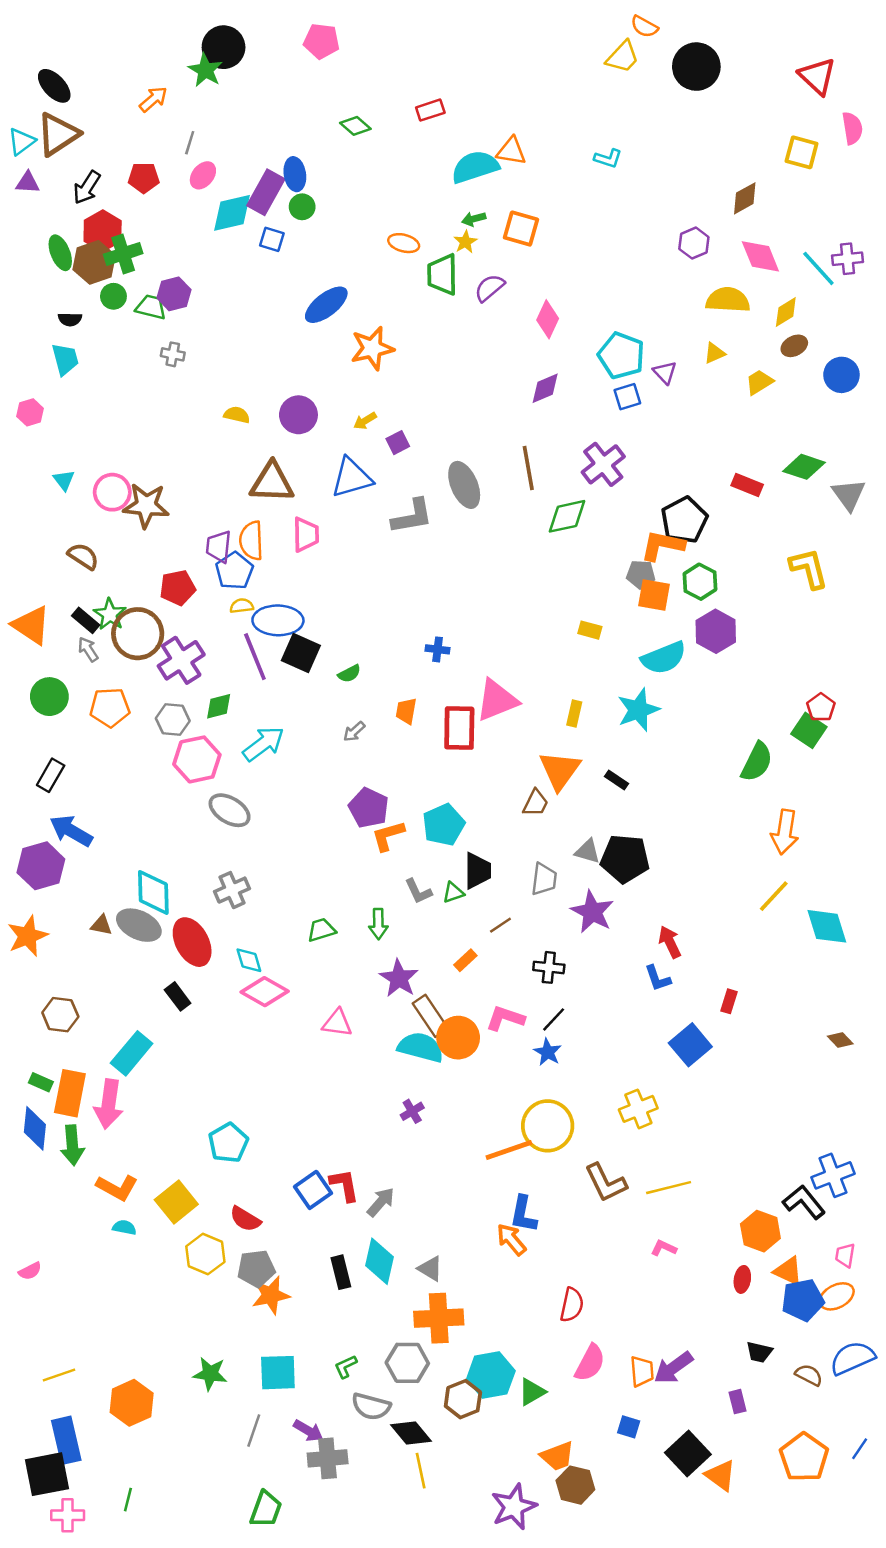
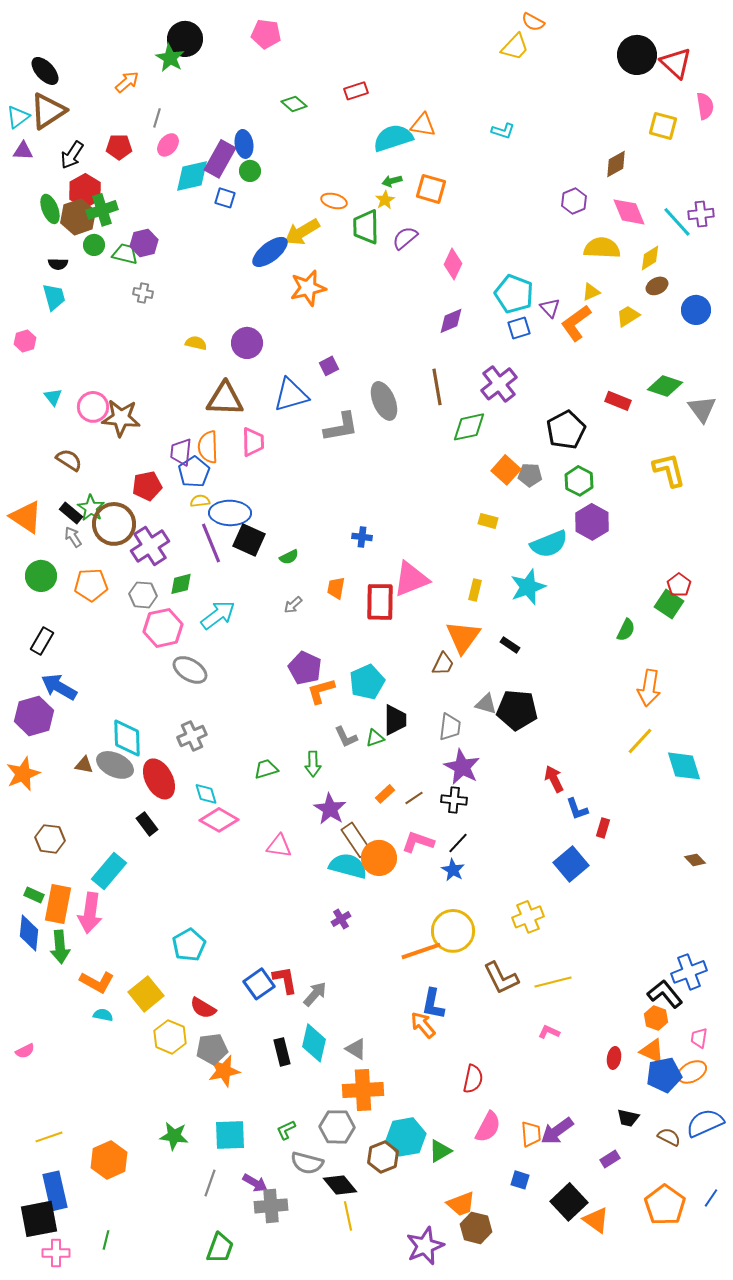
black circle: (696, 67) -> (637, 55), moved
yellow arrow: (365, 421) -> (302, 232), moved, size x1.8
orange L-shape: (662, 545) -> (576, 323), moved, turned -48
orange square: (654, 595) -> (506, 470), moved, turned 32
green semicircle: (757, 762) -> (626, 630), size x0.7
purple star: (592, 912) -> (462, 767), moved
brown line: (500, 925) -> (414, 798), moved
blue L-shape: (658, 978) -> (577, 809), moved
orange hexagon: (760, 1231) -> (656, 1018), moved, size x0.7
purple rectangle: (737, 1402) -> (610, 1159), turned 72

